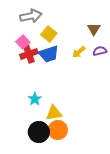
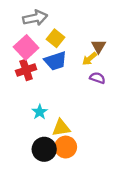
brown triangle: (94, 29) -> (99, 46), moved
pink square: (23, 42) -> (26, 47), size x1.5
purple semicircle: (100, 51) -> (97, 78), moved, turned 32
red cross: (29, 54) -> (26, 70), moved

